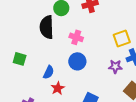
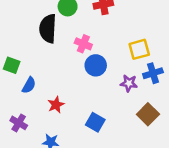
blue circle: (77, 61) -> (96, 65), moved
blue semicircle: (49, 72) -> (29, 85), moved

